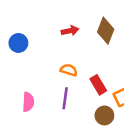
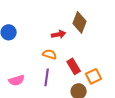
red arrow: (70, 31) -> (59, 34), moved
pink semicircle: (28, 102) -> (17, 80), turned 70

